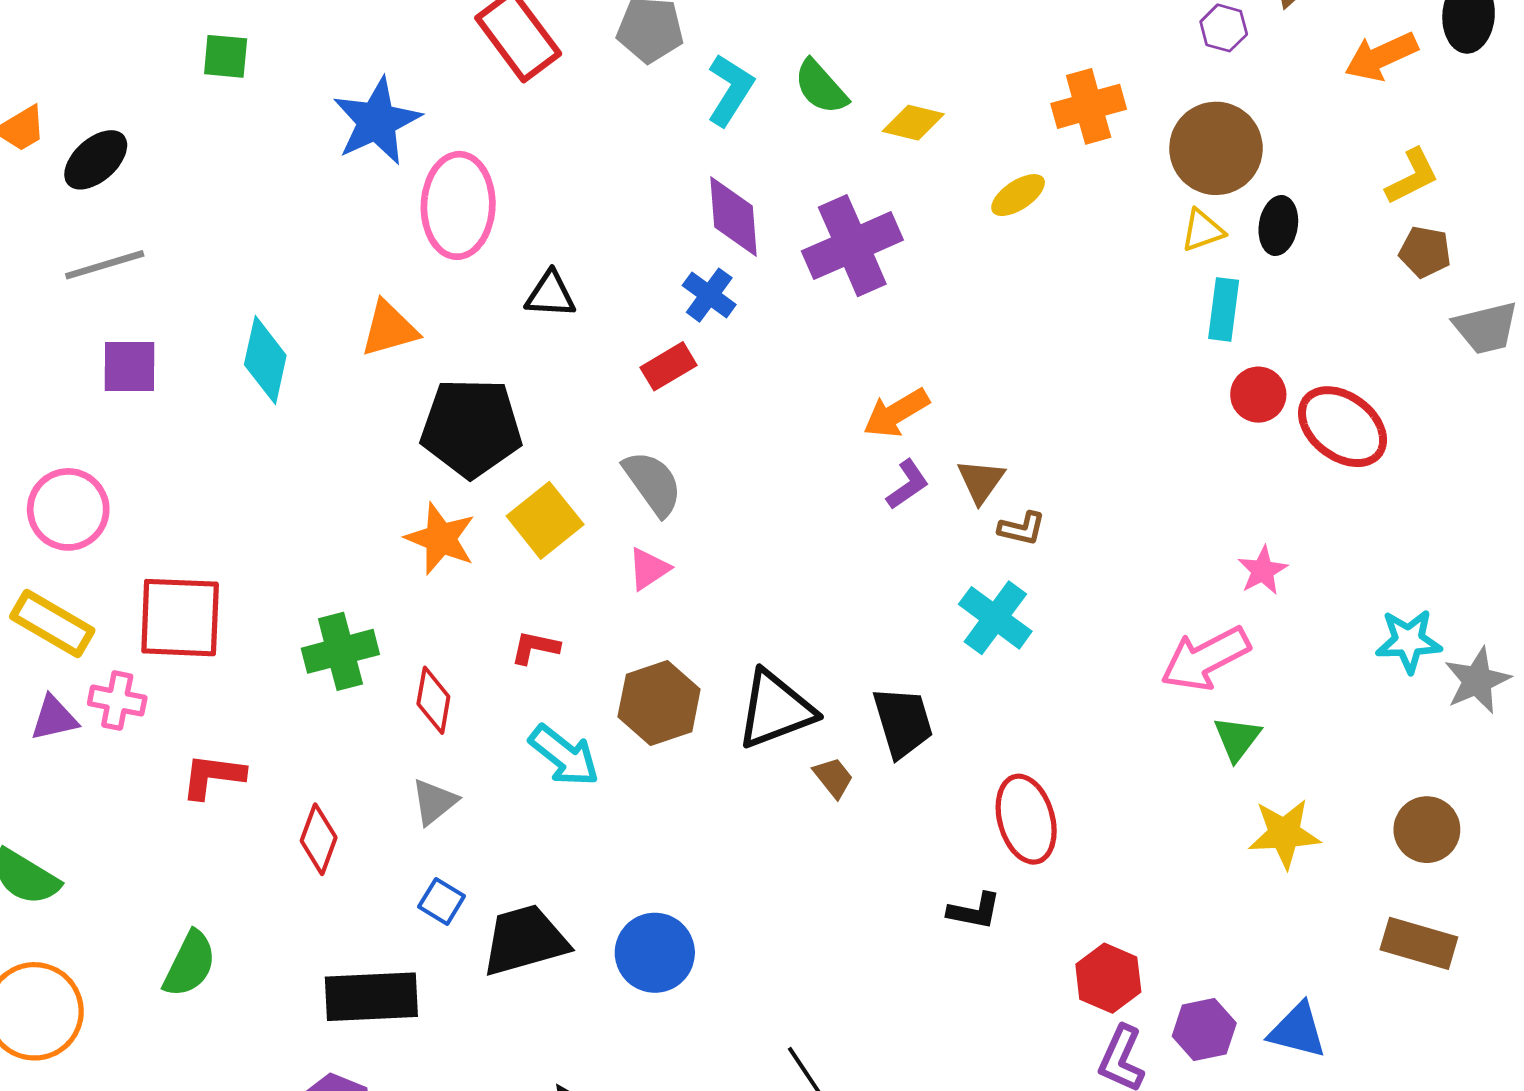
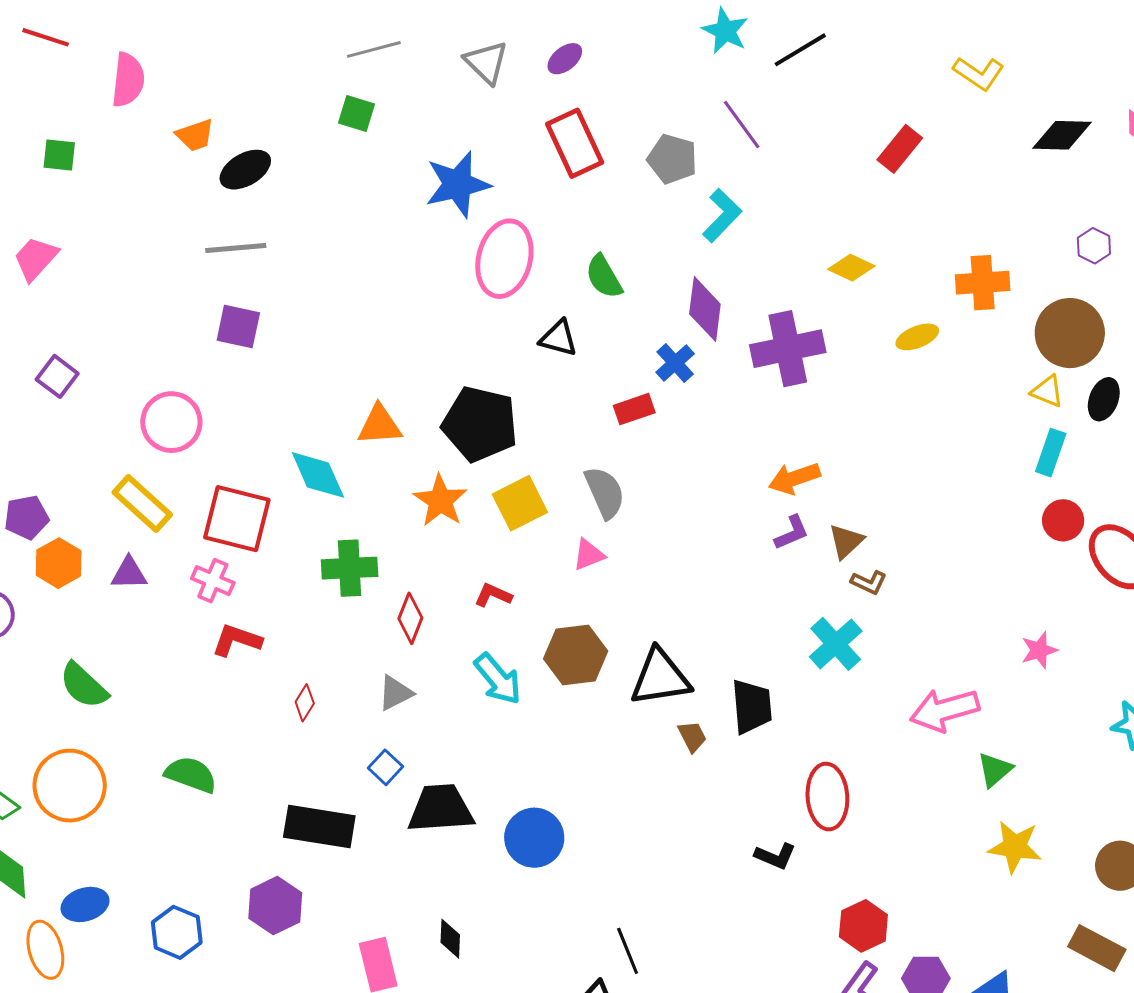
green semicircle: (821, 87) -> (604, 277), moved
yellow triangle: (1203, 230) -> (1047, 391), turned 30
orange triangle: (389, 329) -> (380, 425), moved
cyan diamond: (265, 360) -> (318, 475), moved, turned -48
pink arrow: (1205, 659) -> (945, 710), moved
pink cross: (117, 701) -> (213, 581), moved
red diamond: (319, 839) -> (305, 703), size x0.7
green semicircle: (190, 964) -> (191, 775), turned -108

